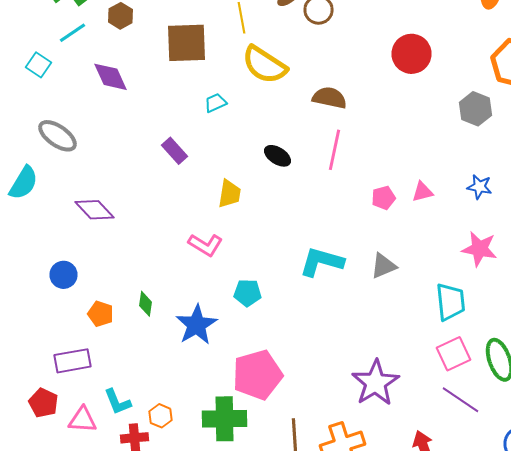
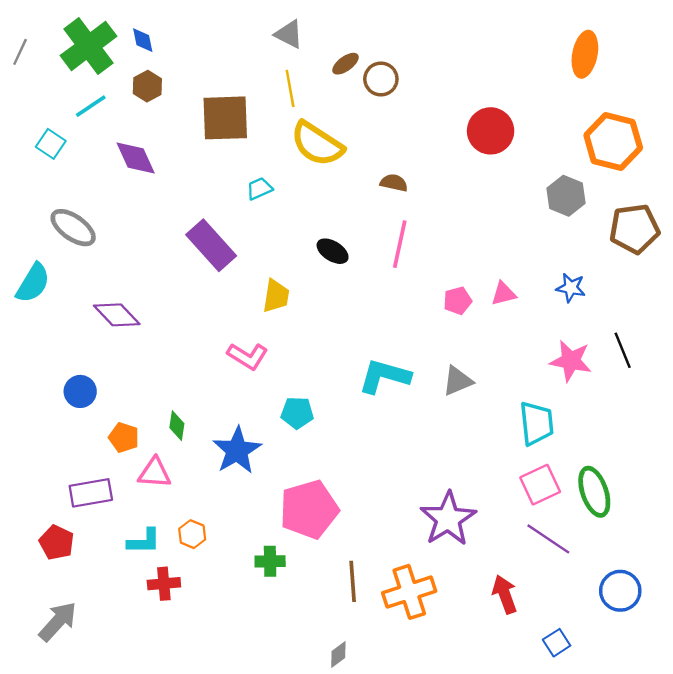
brown semicircle: (330, 98) -> (394, 183), size x0.7
purple rectangle: (174, 151) -> (211, 245), size x1.6
cyan L-shape: (118, 402) -> (144, 541), turned -68
orange hexagon: (160, 416) -> (192, 534), moved
green cross: (224, 419) -> (270, 561), size x0.6
pink triangle: (82, 420) -> (154, 473), moved

